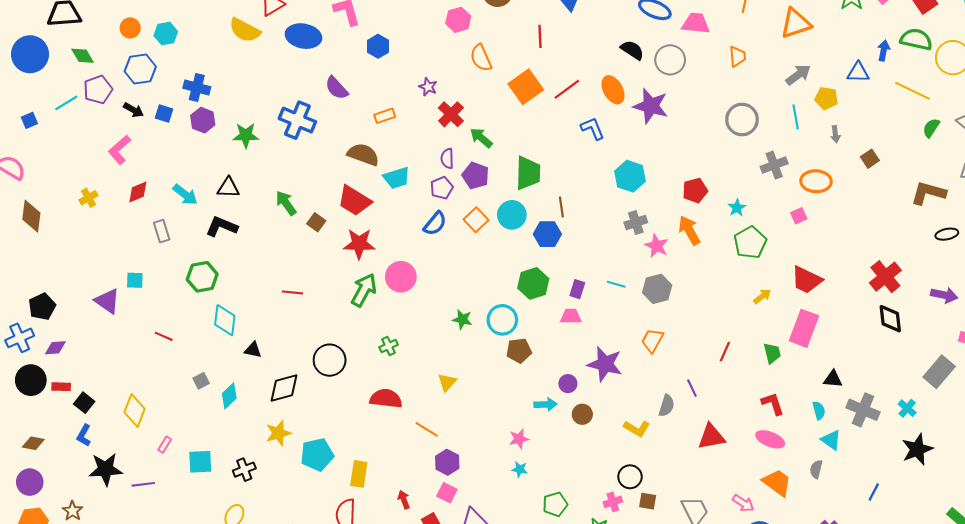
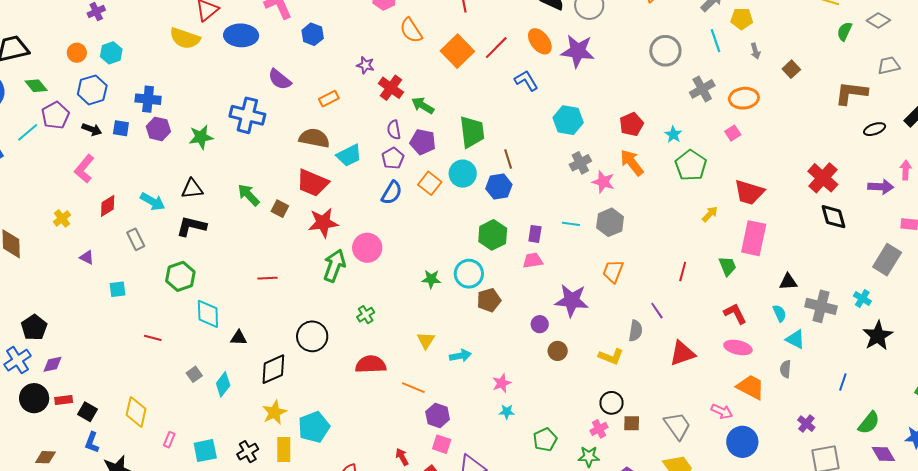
purple triangle: (107, 301) -> (87, 257), moved, size x0.6
cyan arrow: (546, 404) -> (460, 356), moved
yellow rectangle: (359, 474) -> (284, 450), moved

